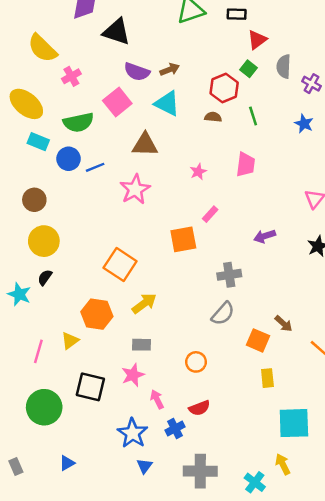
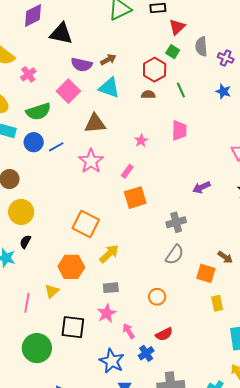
pink rectangle: (210, 214) -> (127, 171), moved

